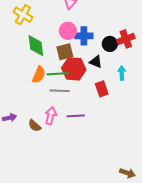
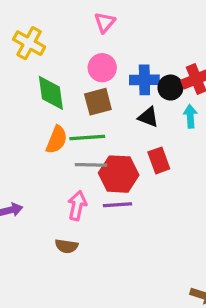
blue cross: (84, 36) -> (144, 80), moved
red hexagon: (74, 69) -> (119, 174), moved
cyan arrow: (122, 73) -> (190, 116), moved
brown semicircle: (35, 126) -> (67, 246), moved, turned -32

